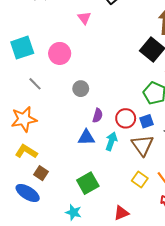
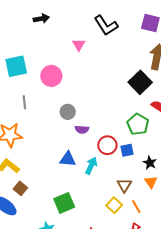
gray line: (35, 84) -> (24, 102), turned 32
purple semicircle: (98, 115) -> (82, 129), moved, turned 72
brown triangle: (143, 145) -> (124, 185), moved, size x0.7

